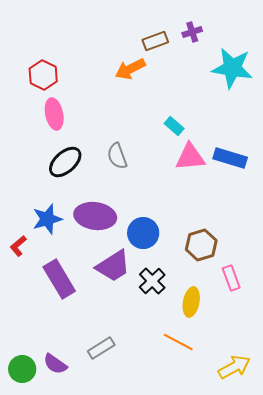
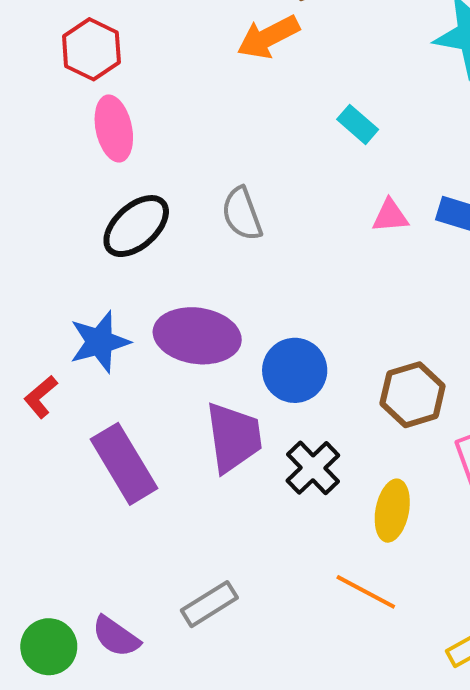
cyan rectangle: (174, 126) -> (358, 124), moved
pink triangle: (190, 157) -> (390, 216), size x0.6
purple trapezoid: (113, 266) -> (234, 437), turned -66

